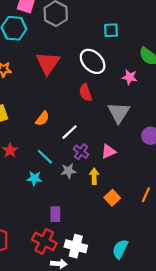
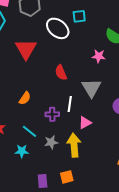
white ellipse: (93, 61) -> (58, 28), moved
white line: (69, 132) -> (70, 104), moved, turned -35
purple cross: (81, 152) -> (52, 114), moved, turned -32
yellow arrow: (94, 176) -> (74, 145), size x1.6
orange square: (112, 198) -> (67, 177), moved, turned 32

